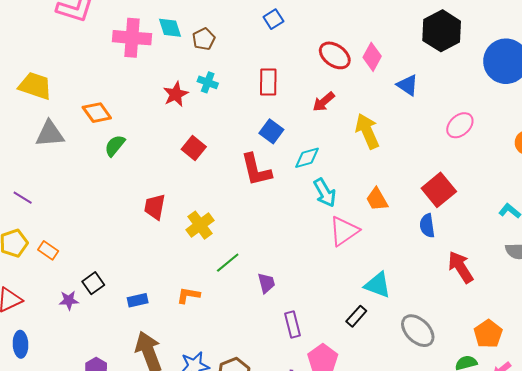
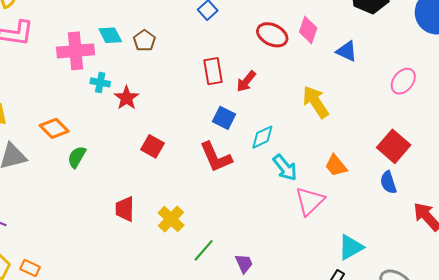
cyan cross: (208, 82) -> (100, 82), moved
red arrow: (324, 102) -> (246, 81), moved
cyan triangle: (378, 285) -> (351, 247), turned -40

